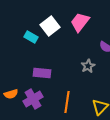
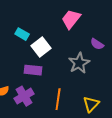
white square: (50, 26) -> (41, 47), moved
gray star: (88, 66) -> (79, 63), size x1.5

